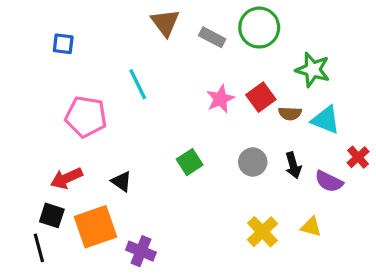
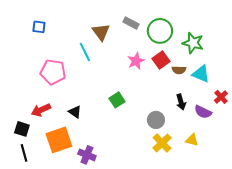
brown triangle: (165, 23) -> (101, 32), moved
green circle: (259, 28) -> (160, 31), moved
gray circle: (253, 162) -> (156, 120), moved
black square: (52, 215) -> (22, 129), moved

